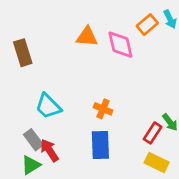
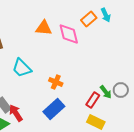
cyan trapezoid: (48, 106) -> (22, 68), moved
blue rectangle: (100, 145) -> (54, 109), turned 50

